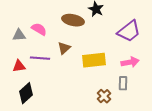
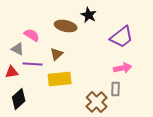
gray triangle: (19, 35) -> (18, 49), moved, turned 32
yellow rectangle: (94, 60) -> (60, 79), moved
brown cross: (104, 96) -> (97, 102), size x1.5

